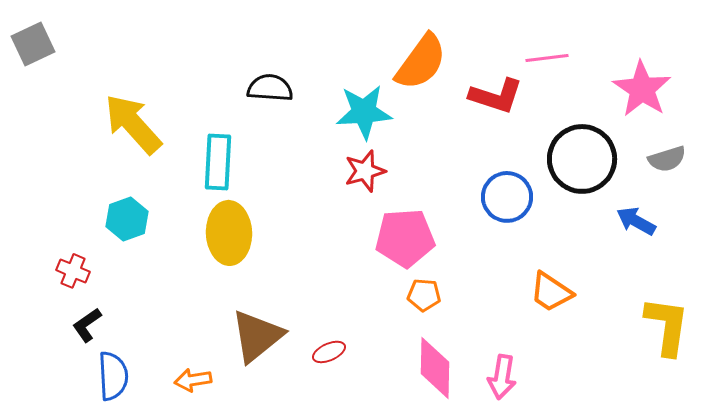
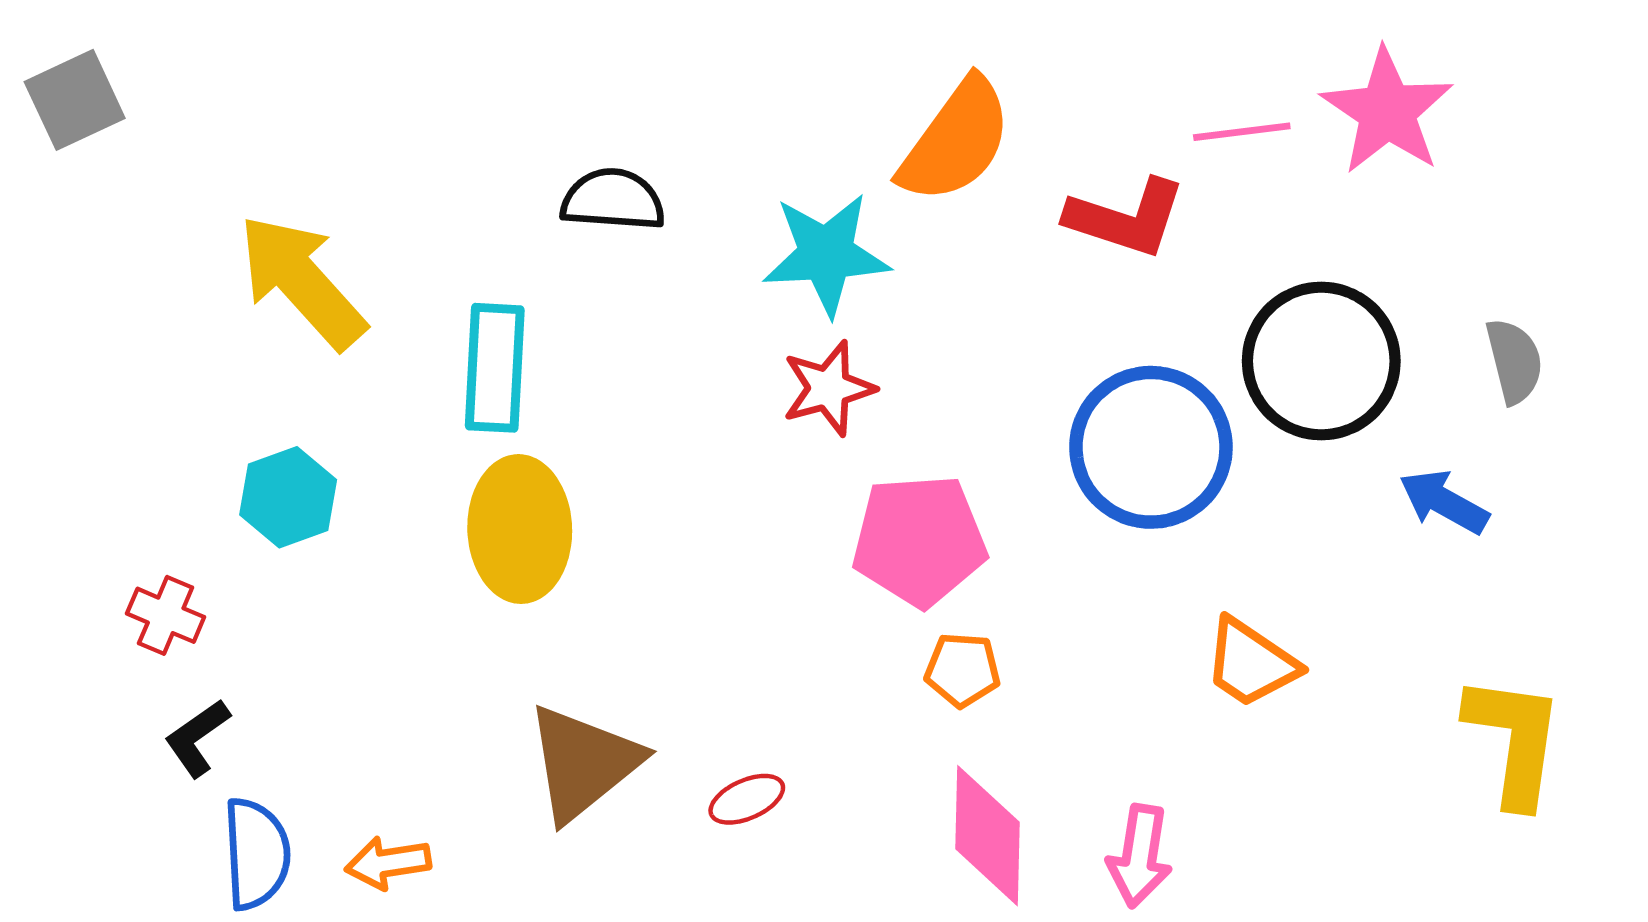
pink star: (642, 89) -> (1387, 111), moved
gray semicircle: (667, 159) -> (1514, 361), turned -87
blue circle: (507, 197) -> (1151, 447), size x1.4
orange arrow: (193, 380) -> (388, 863), moved

